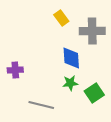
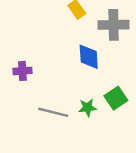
green star: (70, 83) -> (87, 108), moved

